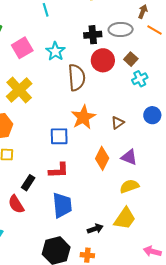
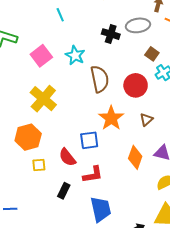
black cross: (93, 35) -> (111, 34), turned 30
red circle: (103, 60) -> (136, 85), moved
red semicircle: (16, 204) -> (67, 157), moved

